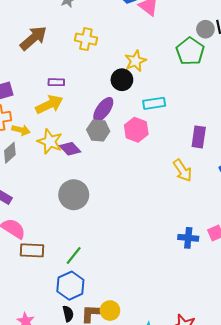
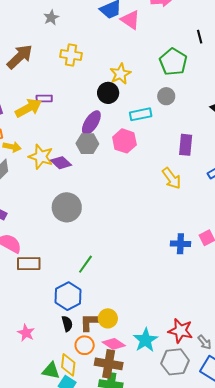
gray circle: (205, 29) -> (166, 96), moved
yellow arrow: (49, 105) -> (28, 108), moved
green line: (74, 255) -> (85, 264), moved

